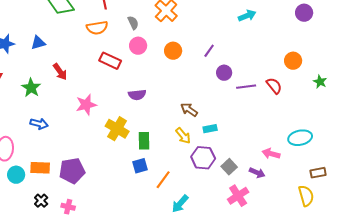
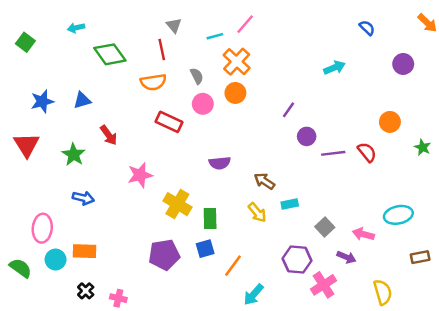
orange circle: (173, 51) -> (235, 93), moved
purple semicircle: (137, 95) -> (220, 163), moved
purple hexagon: (203, 158) -> (297, 260), moved
gray square: (229, 167) -> (325, 227), moved
purple pentagon: (72, 171) -> (164, 255), moved
yellow semicircle: (306, 196) -> (383, 292), moved

